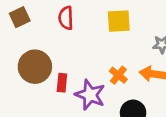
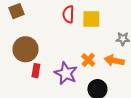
red semicircle: (66, 18) -> (68, 14), moved
red rectangle: (62, 83) -> (36, 71), moved

